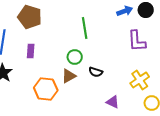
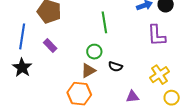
purple rectangle: (31, 51) -> (50, 46), turned -48
orange hexagon: (46, 89) -> (79, 94), moved
purple triangle: (113, 102) -> (132, 97), turned -32

